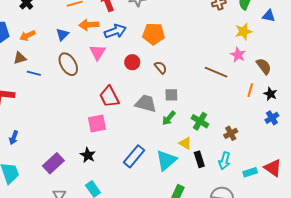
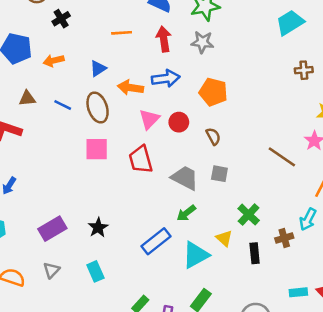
orange arrow: (89, 25) -> (130, 88), moved
pink triangle: (98, 52) -> (149, 119), moved
brown triangle: (20, 58) -> (27, 98), moved
blue line: (34, 73) -> (63, 105), moved
green arrow: (169, 118) -> (186, 213), moved
pink square: (97, 124) -> (97, 149), moved
black rectangle: (199, 159) -> (255, 253), moved
cyan arrow: (224, 161) -> (308, 219), moved

